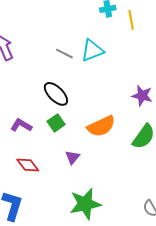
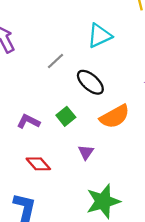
gray line: (64, 54) -> (56, 61), moved, turned -66
black ellipse: (56, 94) -> (90, 82), moved

